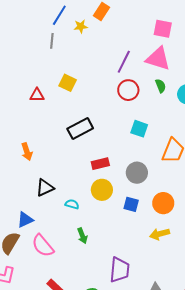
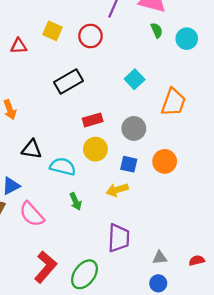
red circle: (128, 90) -> (90, 36), moved
cyan square: (139, 129) -> (135, 79), turned 30
black triangle: (45, 188) -> (32, 149), turned 36
cyan semicircle: (72, 204) -> (63, 167), size x1.6
yellow arrow: (160, 234) -> (117, 190), moved

